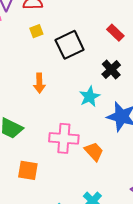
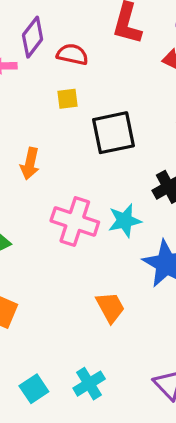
orange arrow: (39, 83) -> (30, 164), moved
pink cross: (64, 138) -> (75, 222), moved

